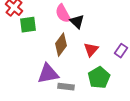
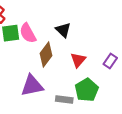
pink semicircle: (63, 14) -> (28, 33), moved
gray rectangle: (66, 87) -> (64, 100), moved

